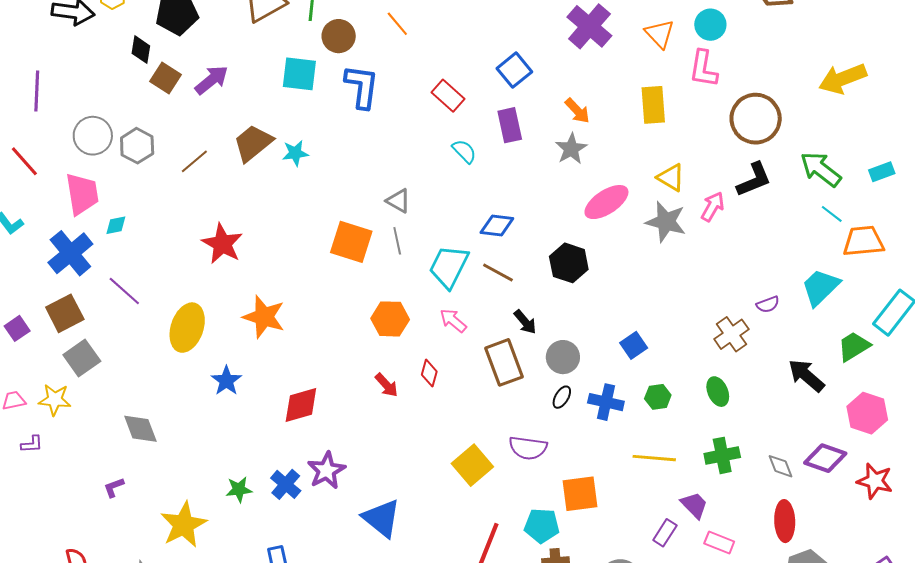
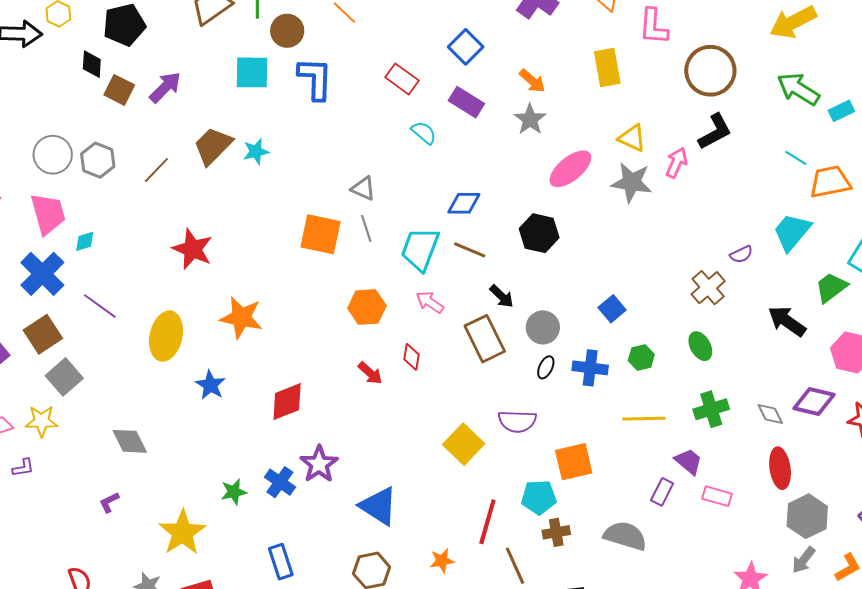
purple rectangle: (510, 125) -> (466, 102), turned -40
green arrow: (821, 169) -> (798, 89), moved

